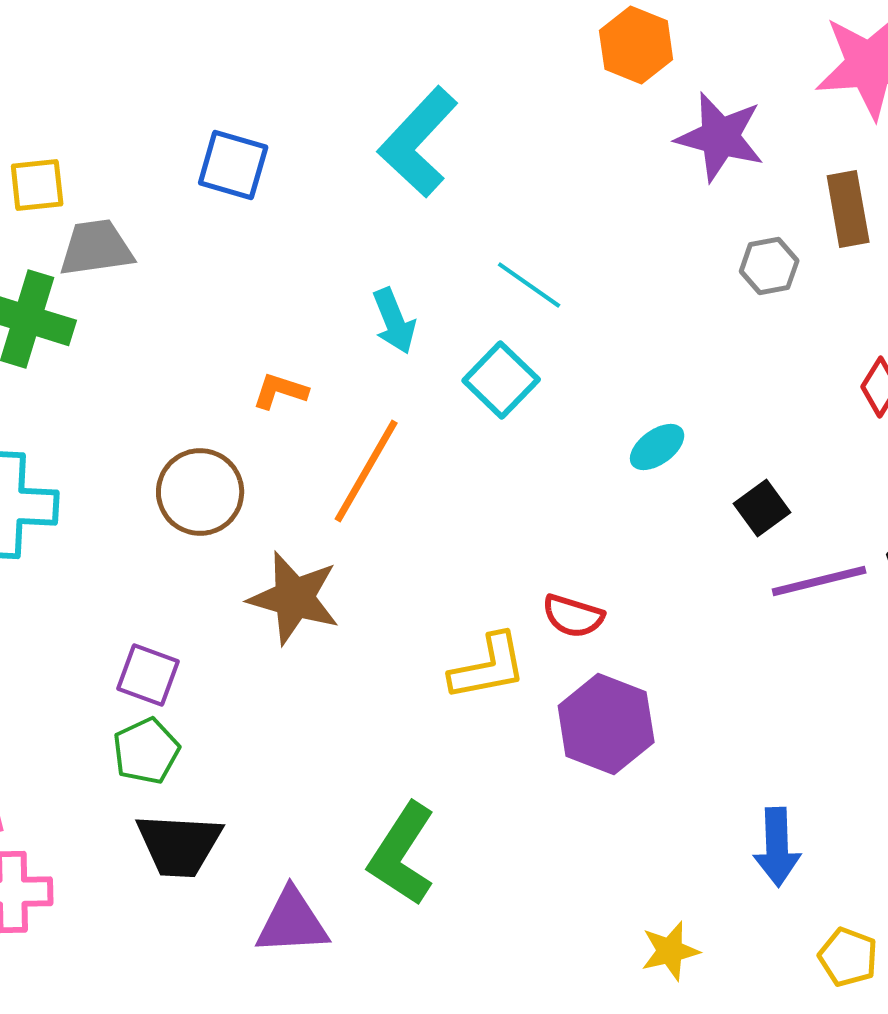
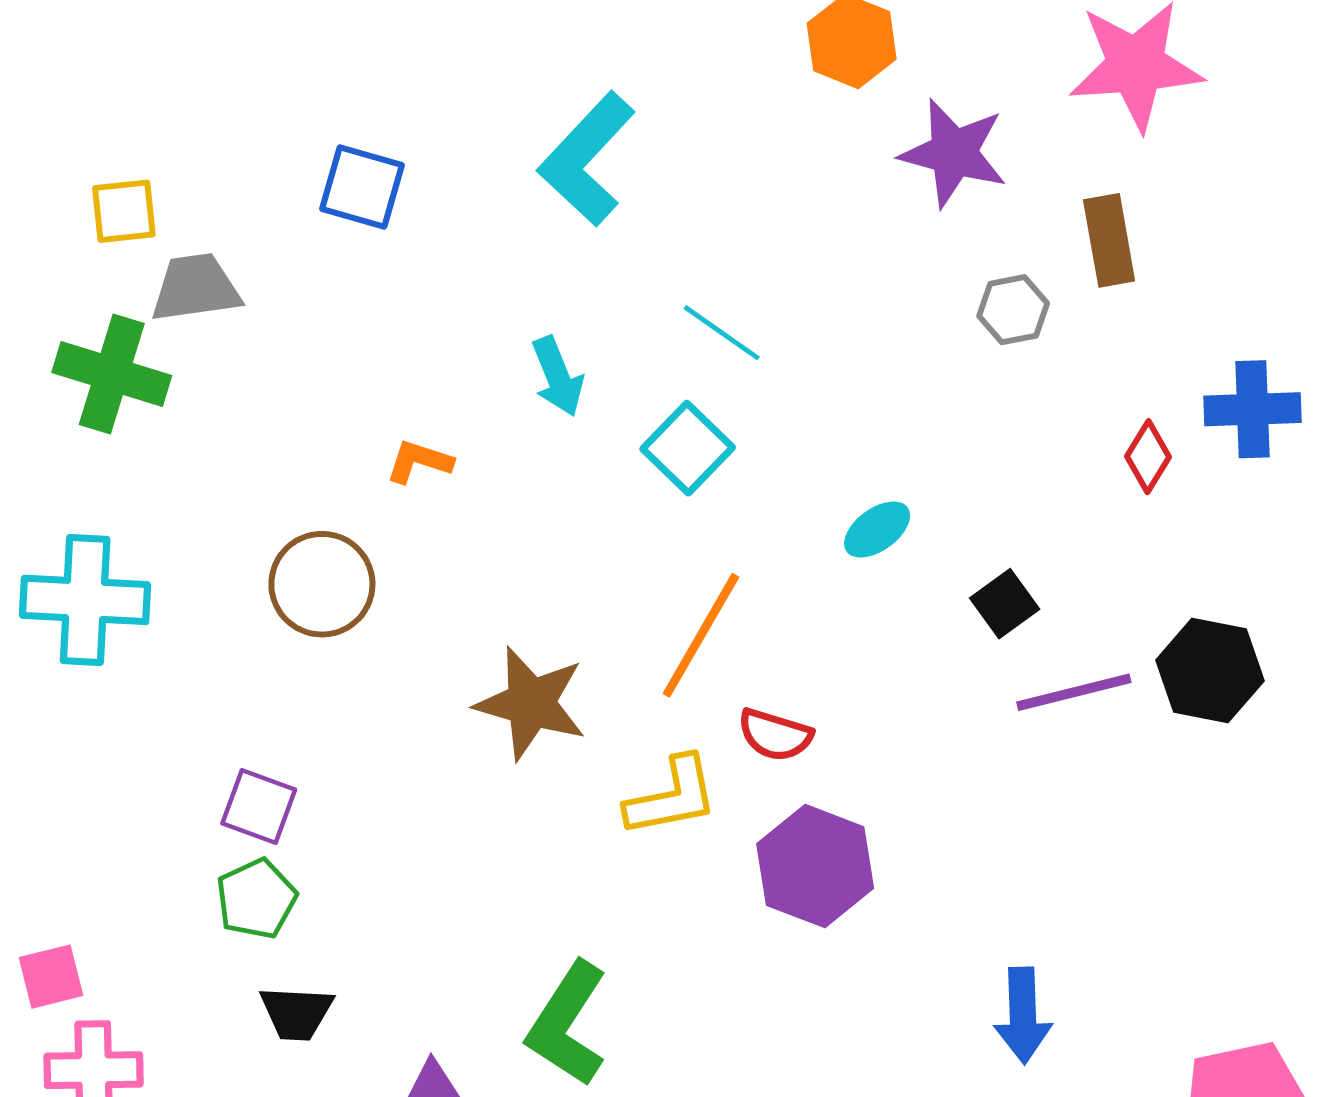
orange line: (366, 471) -> (701, 635), moved
brown star: (294, 598) -> (531, 703), moved
black trapezoid: (179, 845) -> (296, 1013), size x0.7

